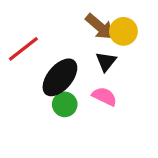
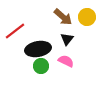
yellow circle: (123, 31) -> (87, 17), moved
black ellipse: (60, 77) -> (38, 49), turned 40

